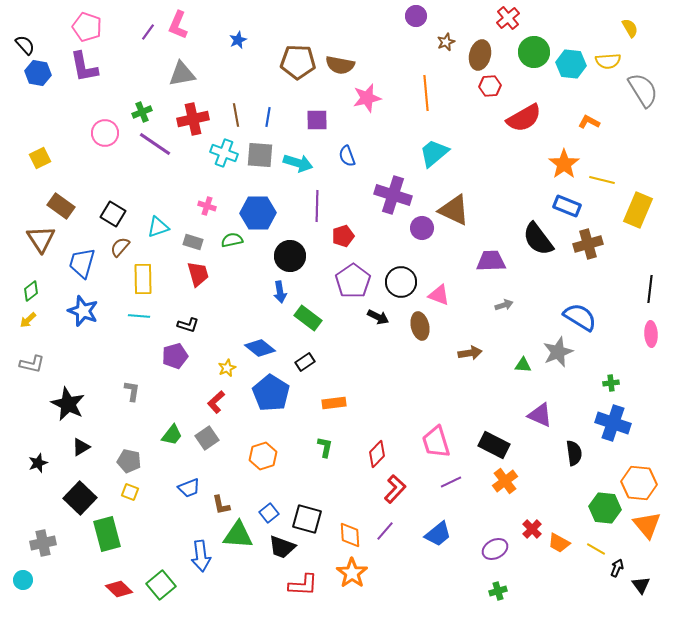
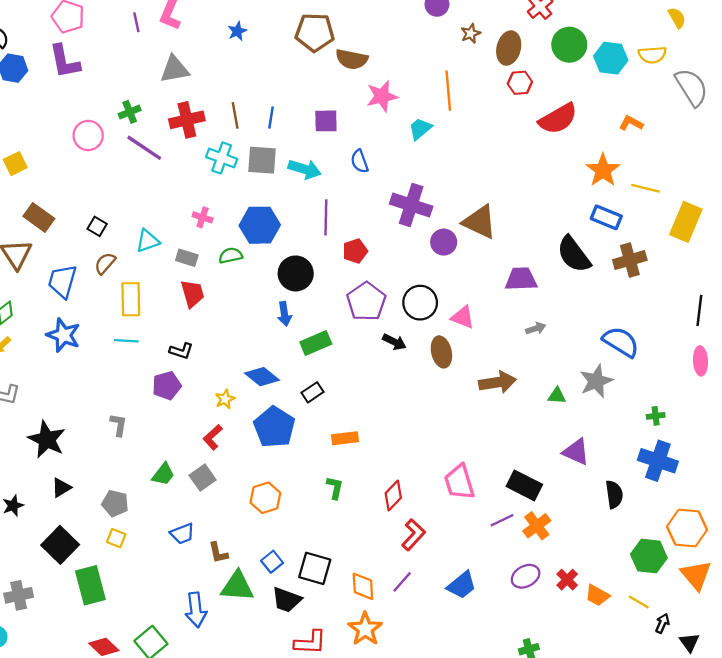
purple line: (148, 32) -> (136, 22), turned -48
brown pentagon: (298, 62) -> (315, 32), moved
cyan trapezoid: (434, 153) -> (420, 129), moved, size x0.7
black square: (113, 214) -> (97, 226), size x0.7
green rectangle: (308, 318) -> (316, 343), turned -60
brown arrow: (470, 353) -> (498, 382), size x1.4
purple line: (451, 482) -> (502, 520), moved
purple ellipse: (495, 549) -> (526, 576), moved

